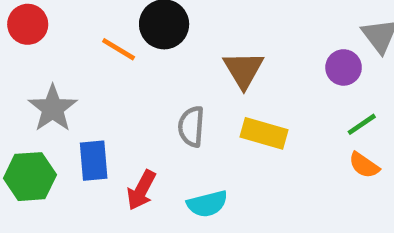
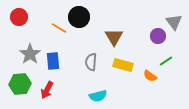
blue rectangle: (94, 161) -> (53, 61), moved
orange semicircle: (364, 165) -> (150, 76), moved
red arrow: (141, 190) -> (47, 90), moved

